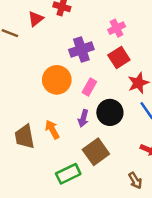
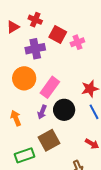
purple cross: (81, 50) -> (35, 49), moved
red square: (119, 57) -> (58, 35), moved, turned -36
pink rectangle: (89, 87) -> (50, 87), size x1.5

